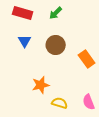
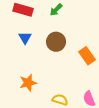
orange star: (41, 85) -> (28, 83), moved

